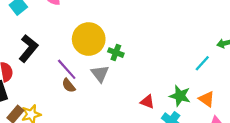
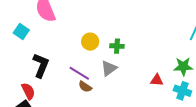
yellow circle: (89, 39) -> (90, 42), size x0.6
gray triangle: (100, 74) -> (109, 68), turned 48

